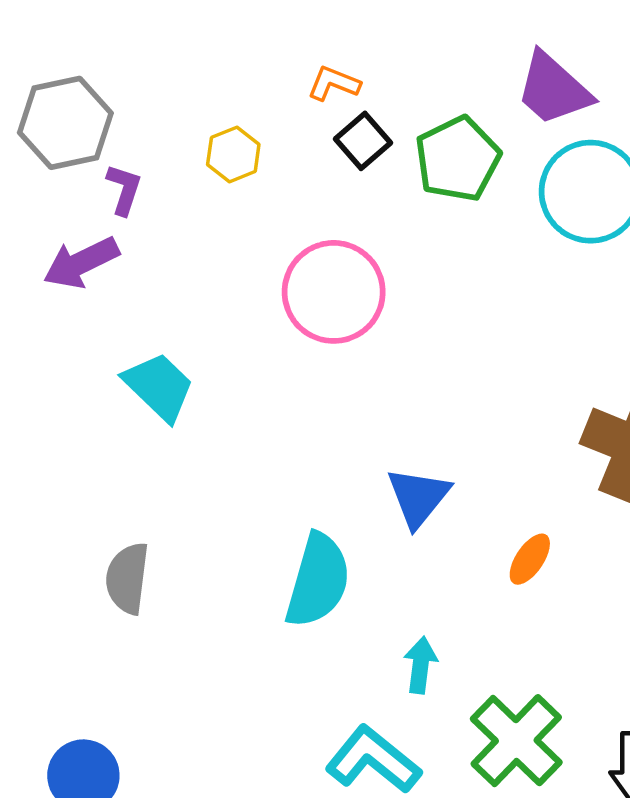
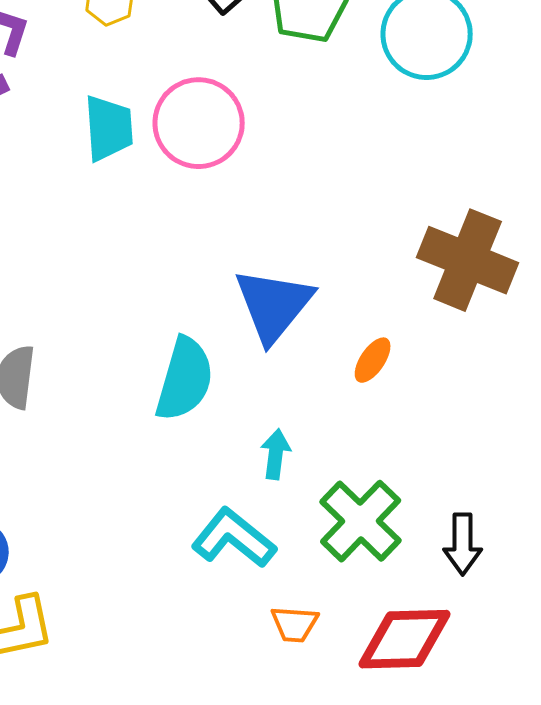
cyan trapezoid: (159, 387) -> (109, 128), moved, turned 42
blue triangle: (418, 497) -> (274, 305), size x1.4

